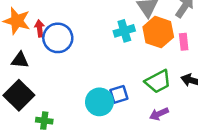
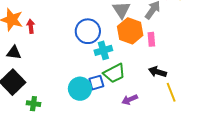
cyan cross: (124, 31) -> (103, 50), moved
blue circle: (58, 38) -> (88, 31), moved
green trapezoid: (158, 82) -> (114, 73), moved

